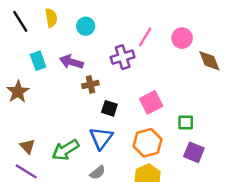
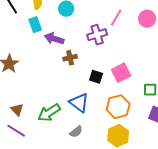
cyan rectangle: (38, 61) -> (35, 25), moved
black square: (109, 108) -> (96, 77), moved
blue triangle: (101, 138) -> (79, 103), turned -30

